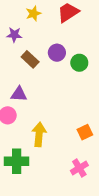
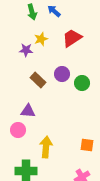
purple star: (14, 35) -> (26, 50), moved
orange square: (85, 132) -> (87, 145), turned 32

